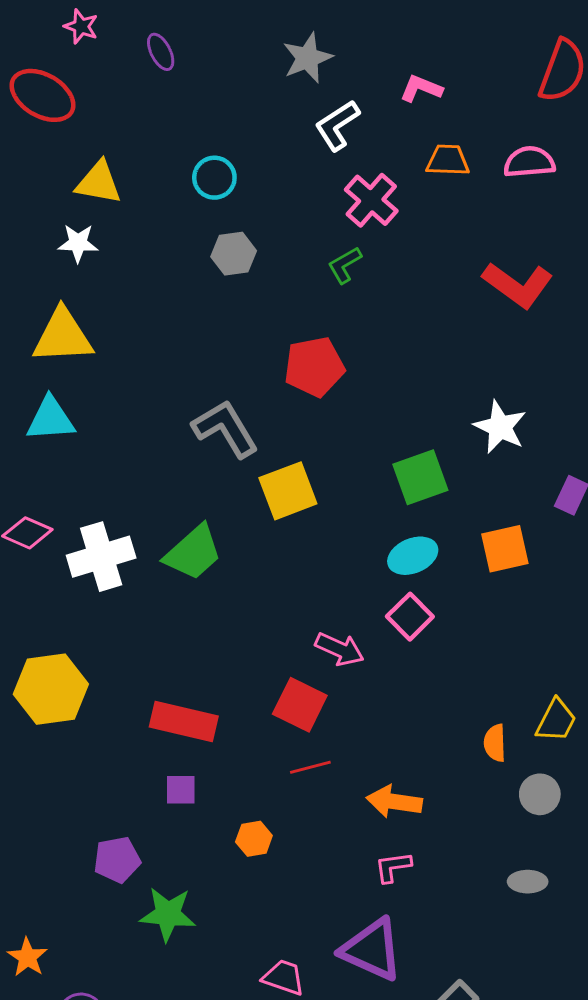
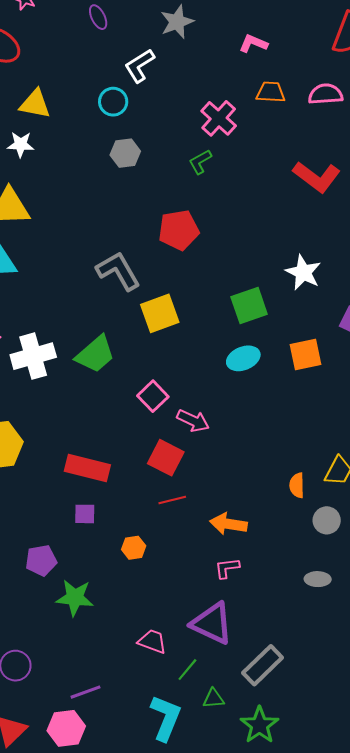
purple ellipse: (161, 52) -> (98, 17), moved
white L-shape: (337, 125) -> (139, 66), moved
pink square: (410, 617) -> (153, 396), moved

